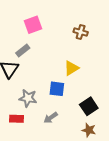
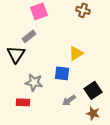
brown cross: (81, 32) -> (83, 10), moved
gray arrow: (51, 118) -> (69, 100), moved

